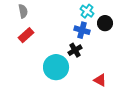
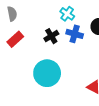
cyan cross: (87, 11) -> (67, 14), moved
black cross: (75, 50) -> (51, 36), moved

